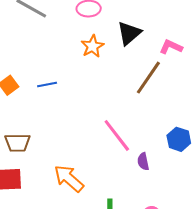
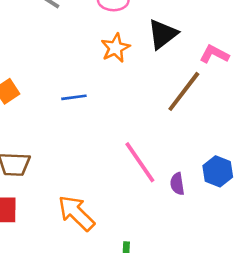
blue line: (47, 84) -> (74, 97), moved
purple semicircle: (143, 162) -> (177, 184), moved

